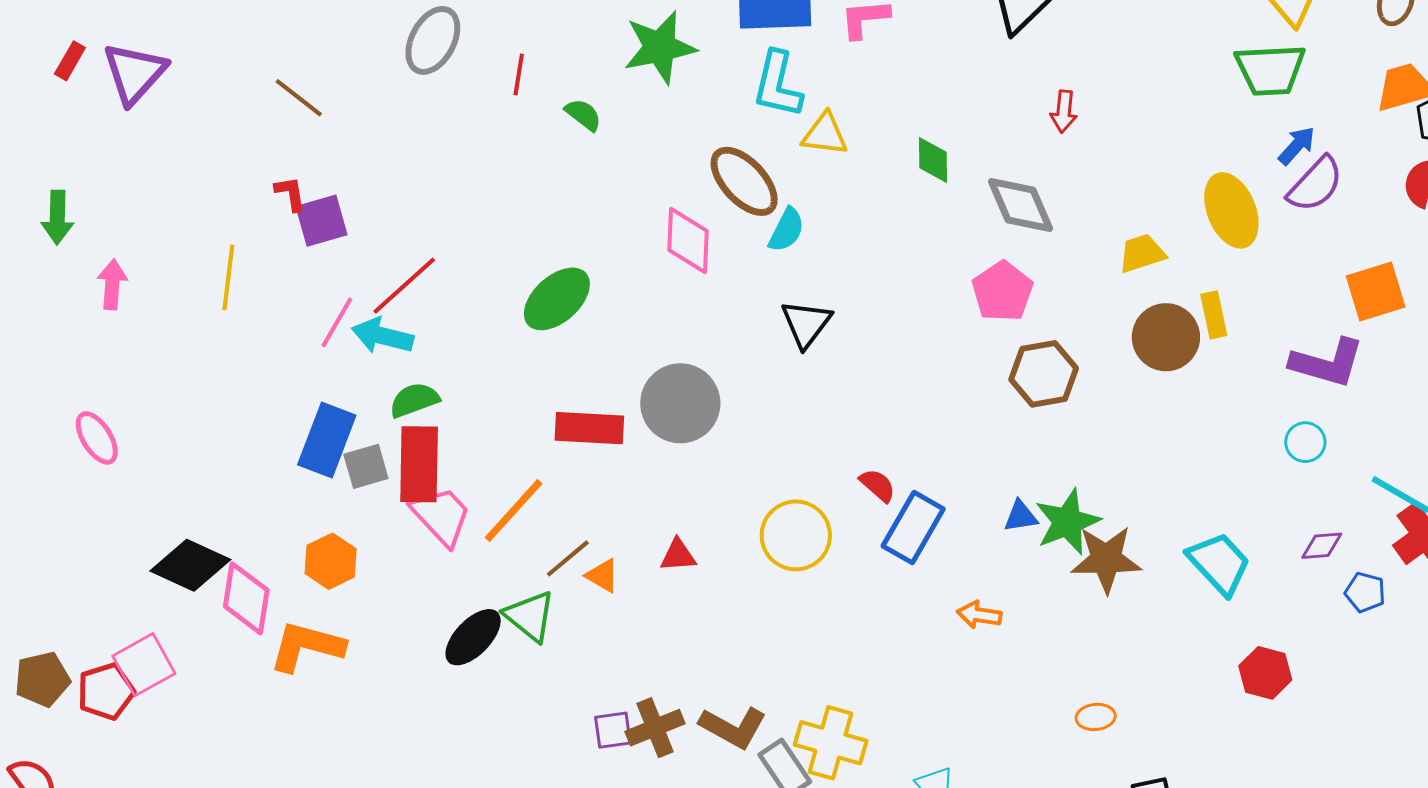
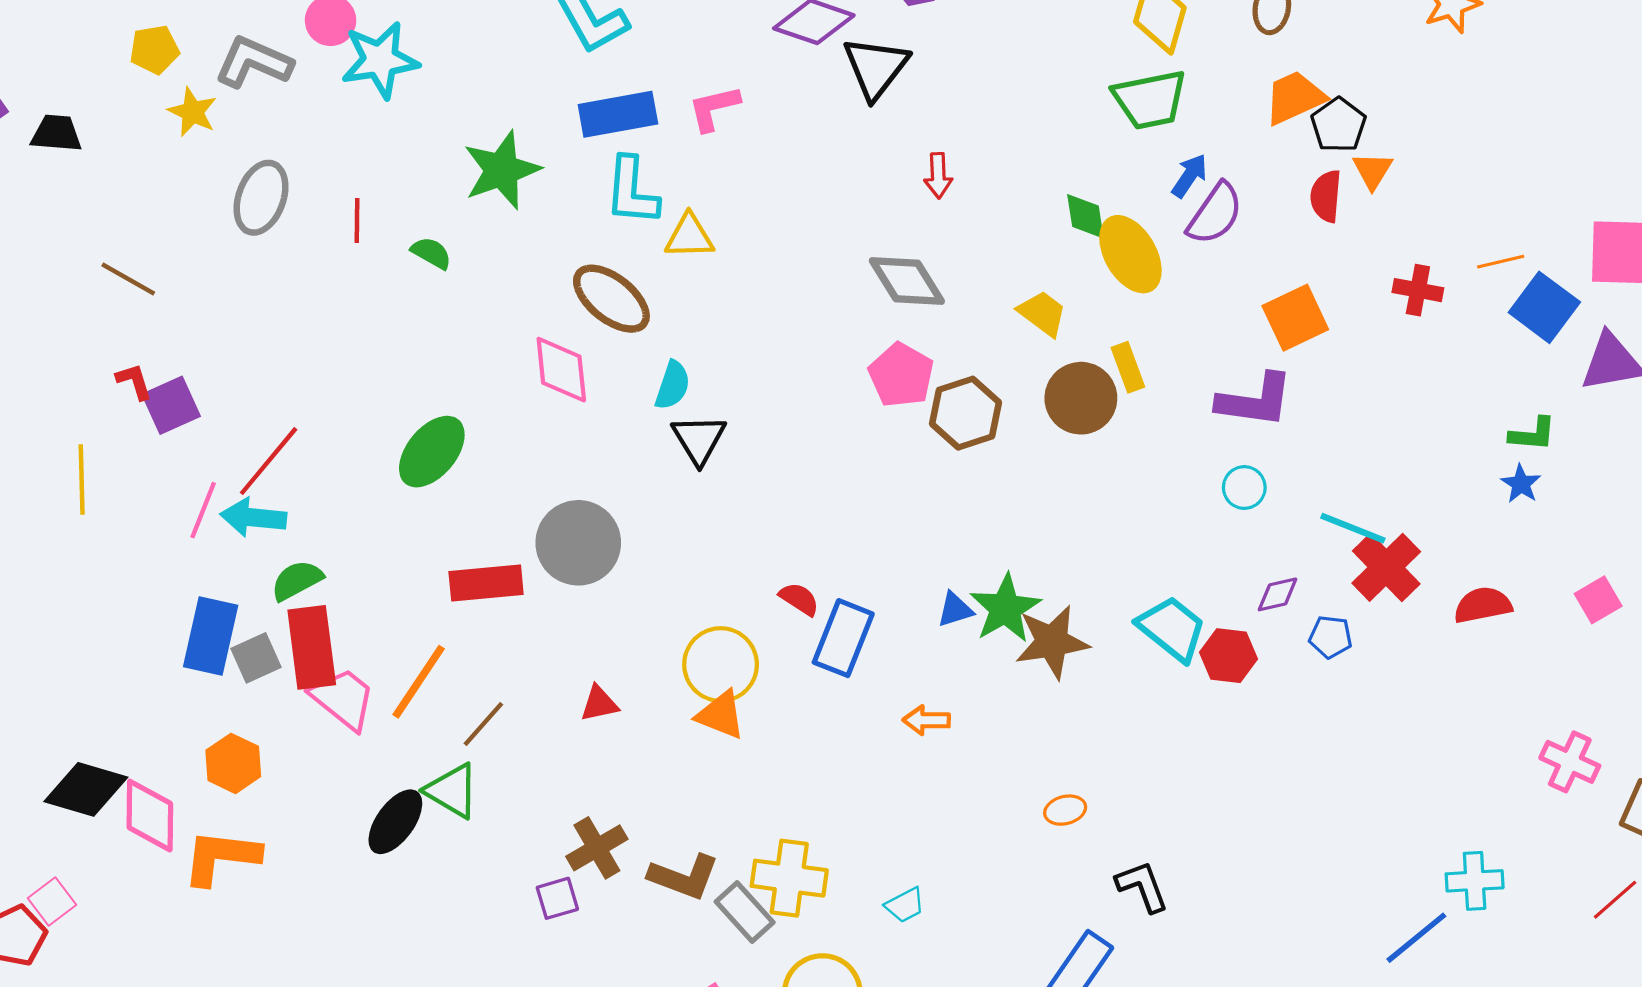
green diamond: (933, 160) -> (1085, 216), moved
cyan semicircle: (786, 230) -> (673, 385), moved
yellow trapezoid: (1142, 253) -> (1043, 313), turned 63
brown hexagon: (1044, 374) -> (965, 413), moved
orange triangle: (602, 576) -> (721, 715), moved, size x1.4
pink square: (144, 665) -> (52, 902), size x0.7
red hexagon: (1265, 673) -> (1228, 656), moved
brown cross: (655, 728) -> (597, 848), moved

